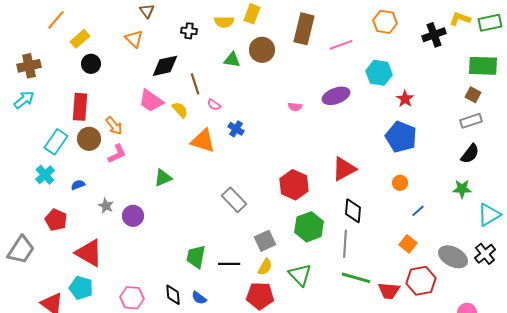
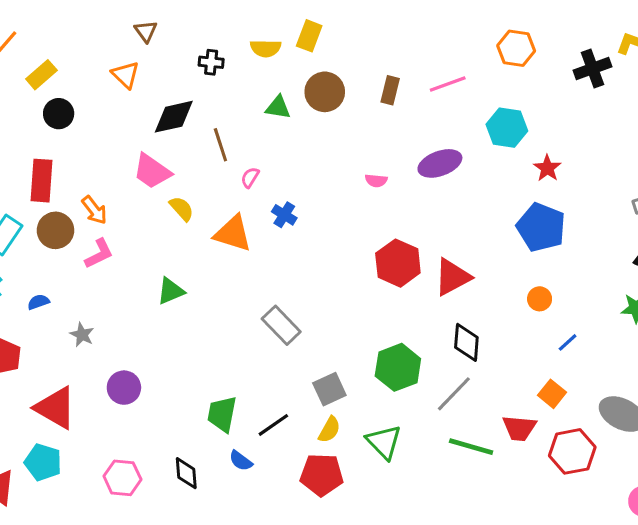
brown rectangle: (304, 29) -> (390, 90), moved, size x0.6
pink semicircle: (214, 105) -> (250, 177), turned 88
yellow semicircle: (180, 110) -> (182, 209), moved
red hexagon: (294, 185) -> (398, 263), moved
purple circle: (133, 216) -> (124, 388), moved
gray line: (345, 244) -> (454, 394), turned 40
black line: (229, 264) -> (273, 425), turned -35
red trapezoid: (389, 291) -> (519, 428), moved
blue semicircle: (199, 298) -> (241, 461), moved

